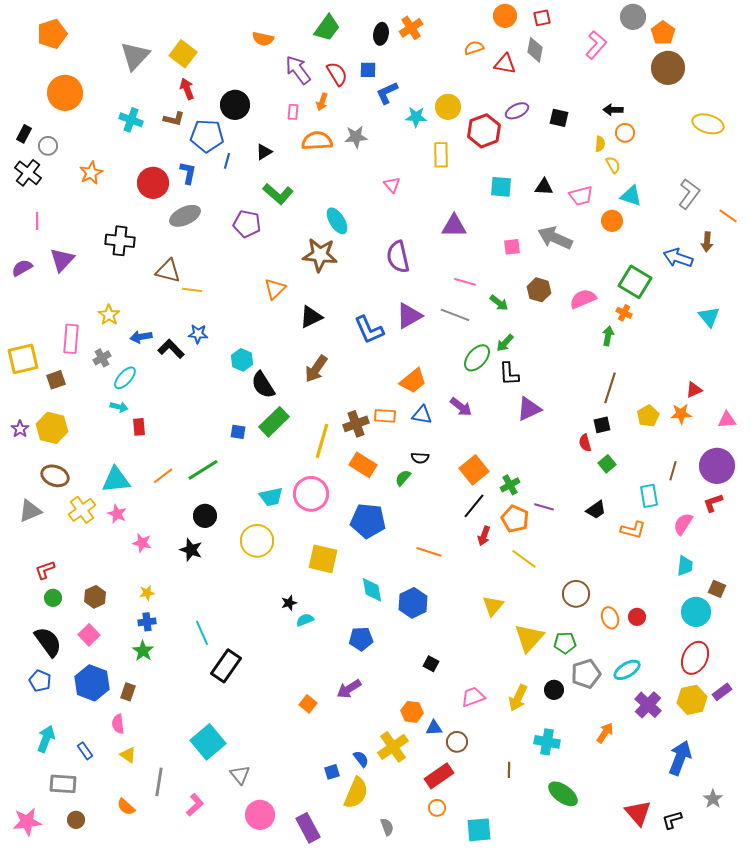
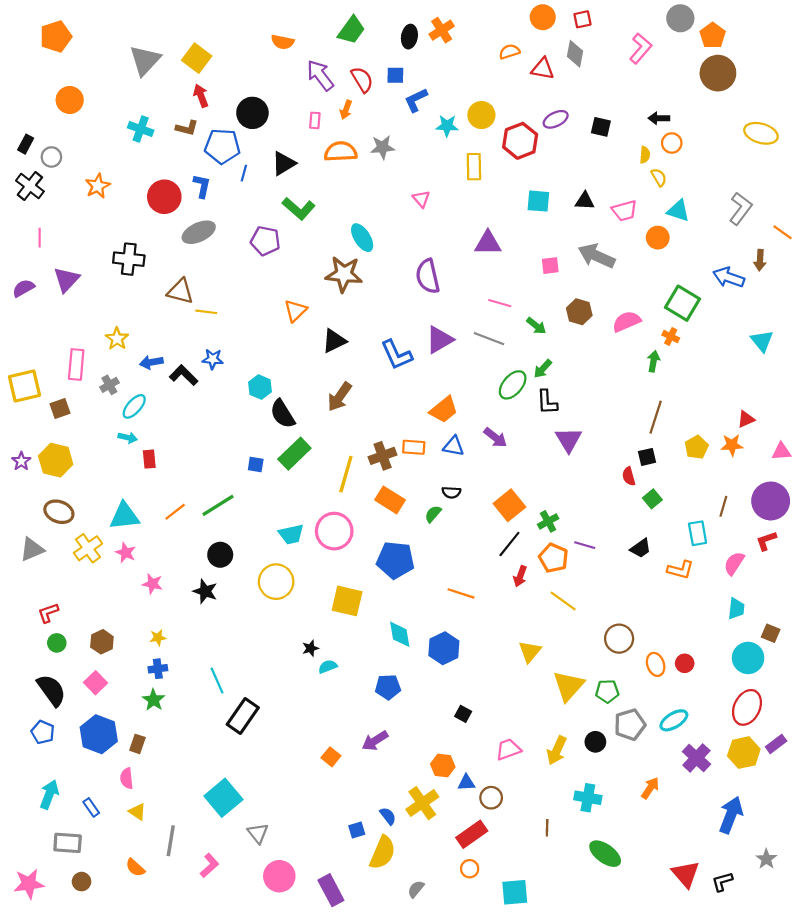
orange circle: (65, 93) -> (70, 100), size x0.7
black triangle: (264, 152) -> (284, 163), size x1.4
purple triangle: (529, 409) -> (569, 440), turned -36
gray semicircle: (387, 827) -> (416, 889), turned -120

